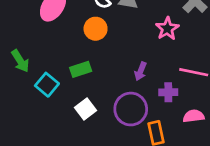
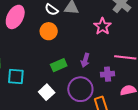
green rectangle: (81, 69) -> (59, 65), moved
cyan square: (47, 85) -> (16, 76), turned -30

